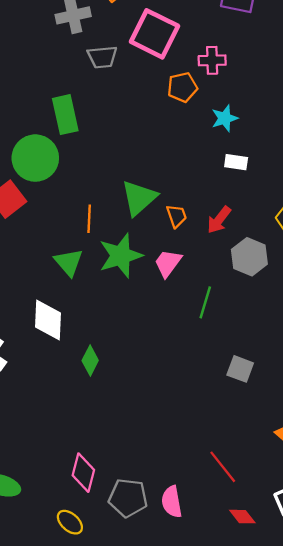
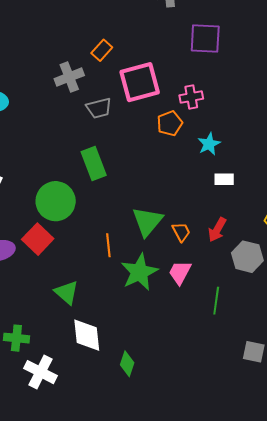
pink square: (154, 34) -> (140, 82), turned -33
green rectangle: (65, 115) -> (94, 163), moved
green triangle: (69, 262) -> (67, 293), moved

